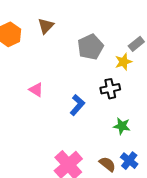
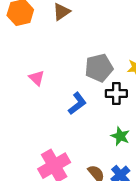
gray pentagon: (90, 47) -> (99, 68), moved

